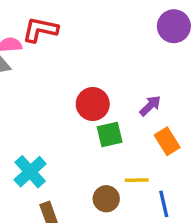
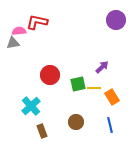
red circle: (93, 104) -> (50, 75), moved
orange rectangle: (167, 141) -> (112, 97), moved
yellow line: (137, 180) -> (94, 88), moved

